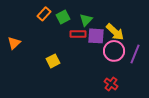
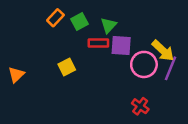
yellow arrow: (115, 32) -> (163, 51), moved
orange triangle: (14, 43) -> (16, 75), moved
yellow square: (53, 61) -> (67, 67), moved

